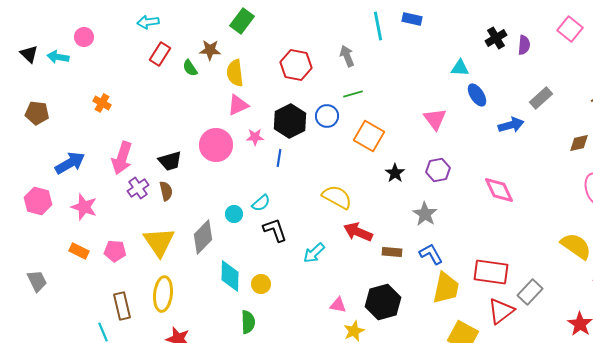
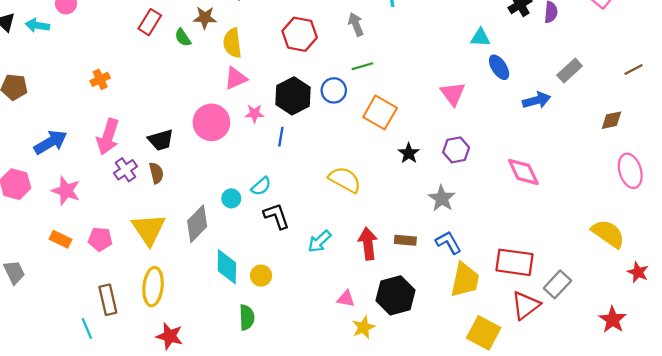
orange cross: (102, 103) -> (100, 79), moved, turned 36
red arrow: (358, 232) -> (368, 244), moved, turned 60

